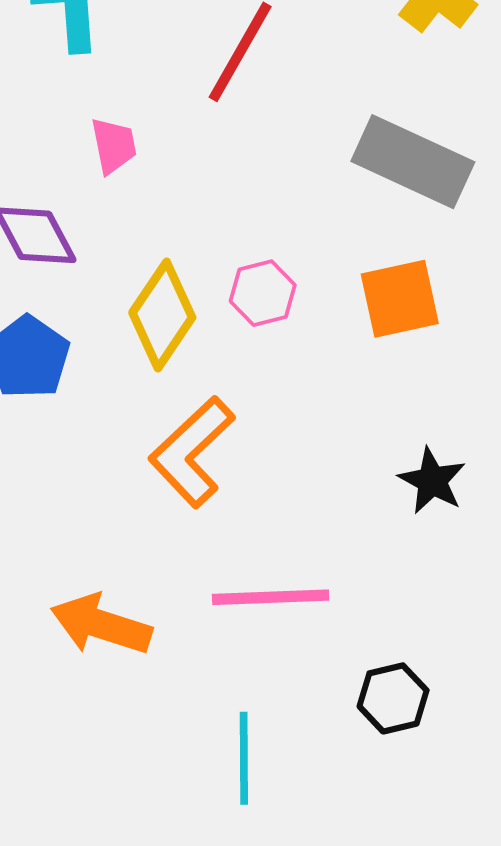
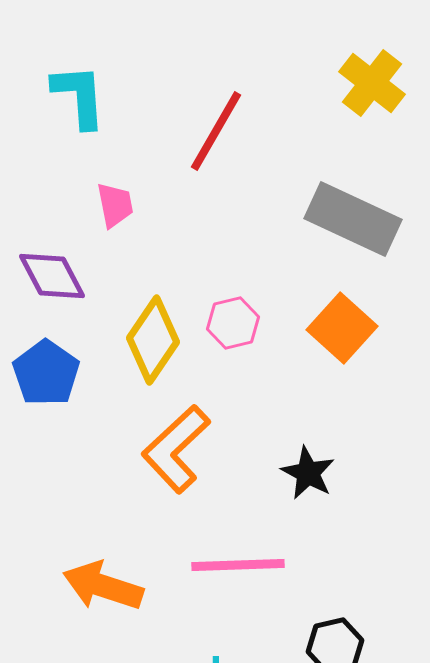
orange square: (400, 299) -> (342, 328), turned -36
black star: (432, 481) -> (308, 473), moved

